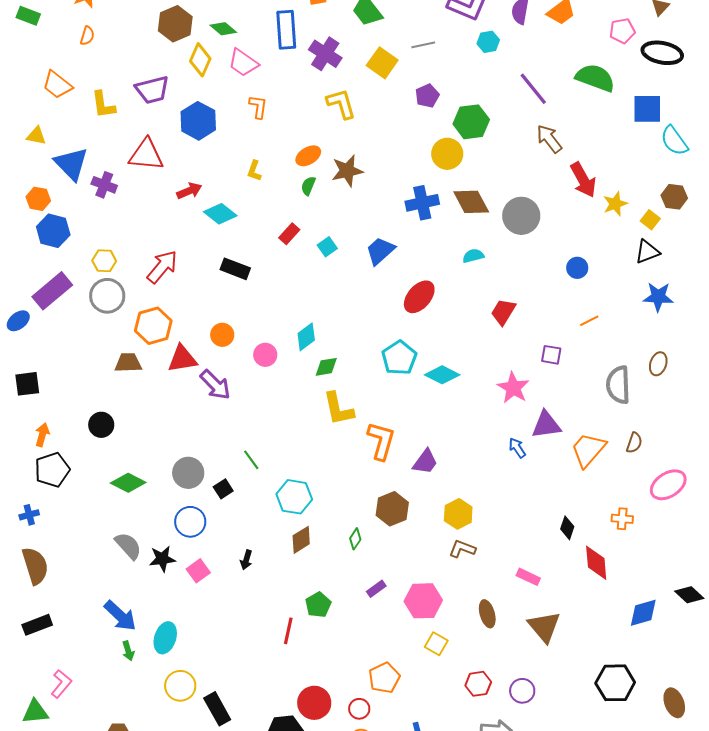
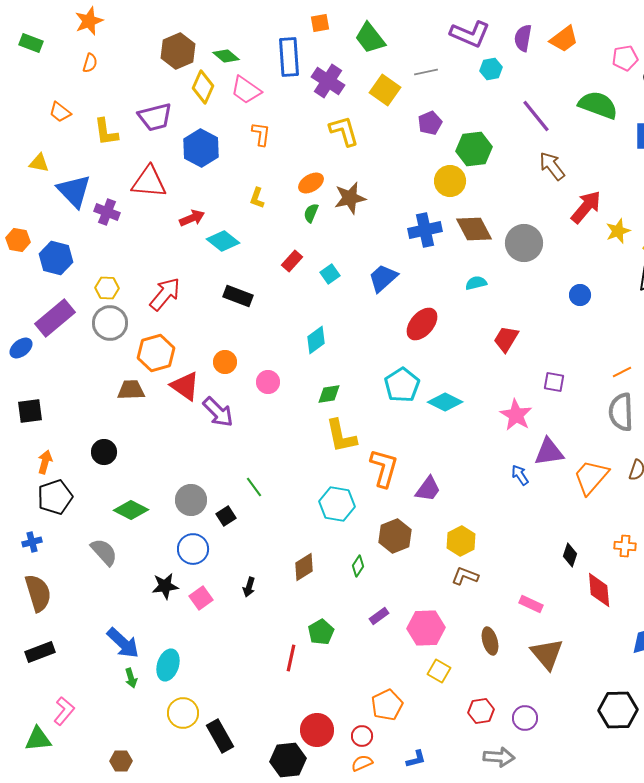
orange trapezoid: (57, 85) -> (60, 112), size x0.7
red arrow: (583, 180) -> (586, 207), turned -111
orange hexagon: (38, 199) -> (18, 240), moved
orange line: (589, 321) -> (622, 372), moved
cyan diamond: (306, 337) -> (316, 340), moved
red triangle: (182, 359) -> (185, 386), turned 44
cyan hexagon: (294, 497) -> (337, 504), moved
gray semicircle: (128, 546) -> (104, 552), moved

